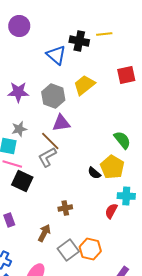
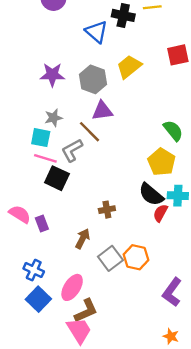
gray L-shape: (47, 157) -> (72, 150), moved
black semicircle: (94, 173) -> (151, 194), moved, size x1.6

